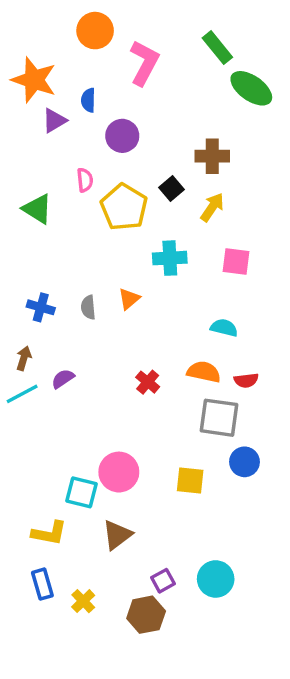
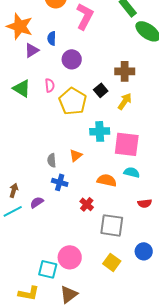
green triangle: (37, 209) -> (22, 88), moved
pink square: (236, 261) -> (127, 144), moved, size x1.5
blue cross: (41, 307) -> (60, 182), moved
orange semicircle: (204, 372) -> (107, 180), moved
gray square: (219, 418) -> (112, 225), moved
yellow square: (190, 481) -> (112, 262), turned 30

